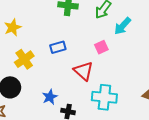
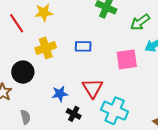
pink square: (101, 47) -> (127, 59), size x1.5
red triangle: (83, 71) -> (93, 88), moved

